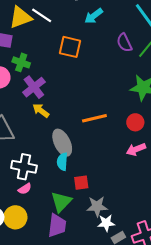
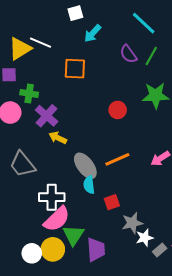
orange line: (94, 118) -> (117, 159), moved
red circle: (135, 122) -> (118, 110), moved
pink semicircle: (25, 189) -> (57, 219), size x2.0
green triangle: (61, 202) -> (73, 235), moved

